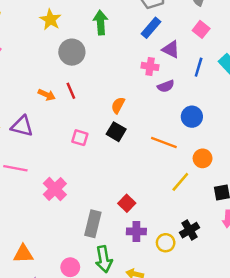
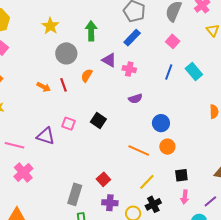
purple triangle: (171, 49) -> (109, 60), moved
purple semicircle: (166, 86) -> (135, 99), moved
orange semicircle: (118, 105) -> (87, 75), moved
blue circle: (192, 117) -> (161, 123), moved
purple triangle: (22, 126) -> (46, 136), moved
orange line: (164, 142) -> (139, 151), moved
yellow line: (180, 182) -> (147, 182), moved
pink cross: (55, 189) -> (23, 173), moved

